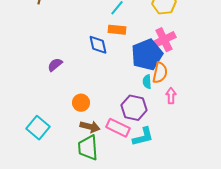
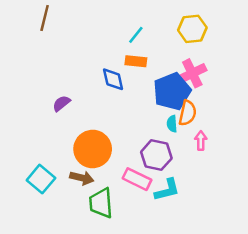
orange circle: (81, 103) -> (93, 149), size x1.8
brown arrow: (90, 127) -> (82, 178), moved

